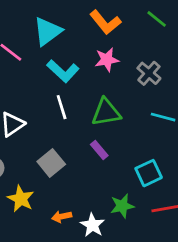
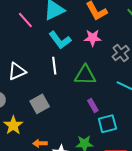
purple rectangle: (99, 150) -> (93, 106), moved

